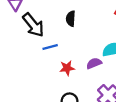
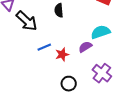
blue line: (50, 47) -> (44, 47), moved

